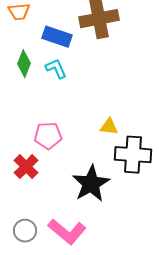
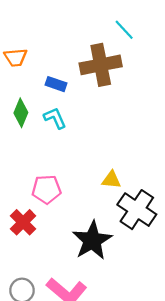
blue rectangle: (57, 37) -> (56, 84), size x0.7
black cross: (133, 155) -> (137, 210), turned 30

